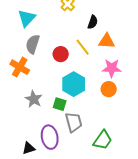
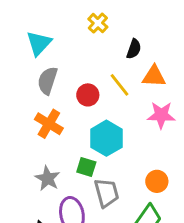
orange cross: (20, 67) -> (49, 124), moved
orange circle: (109, 89) -> (157, 181), moved
gray star: (34, 99) -> (47, 178), moved

